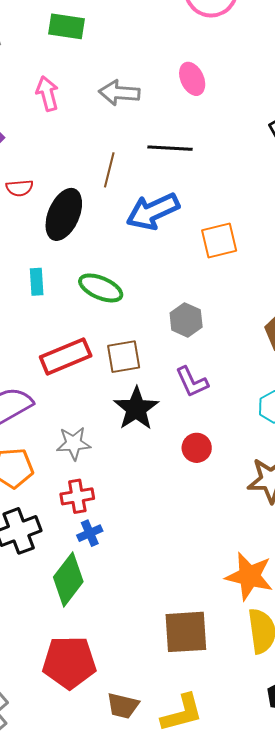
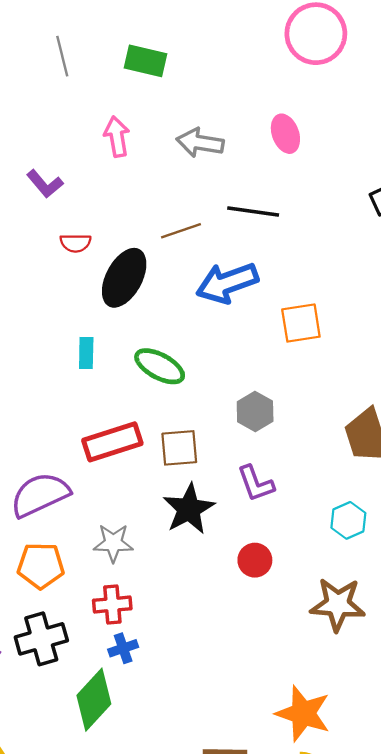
brown line: (109, 170) -> (181, 231), turned 52

